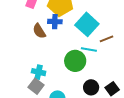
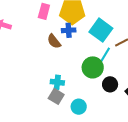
cyan line: (89, 49) -> (105, 55), turned -63
black circle: (91, 87) -> (110, 84), moved

